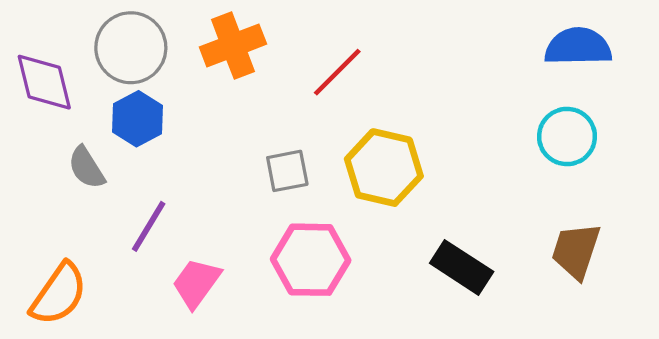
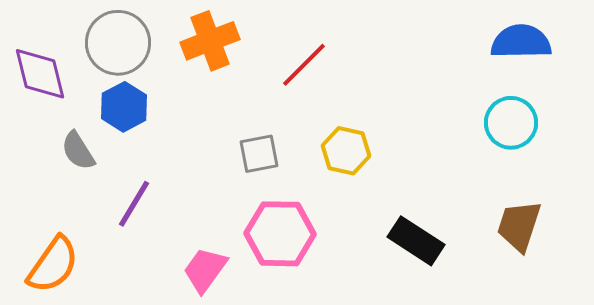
yellow hexagon: (384, 168) -> (346, 151), size x0.7
pink trapezoid: (196, 283) -> (205, 270), moved

